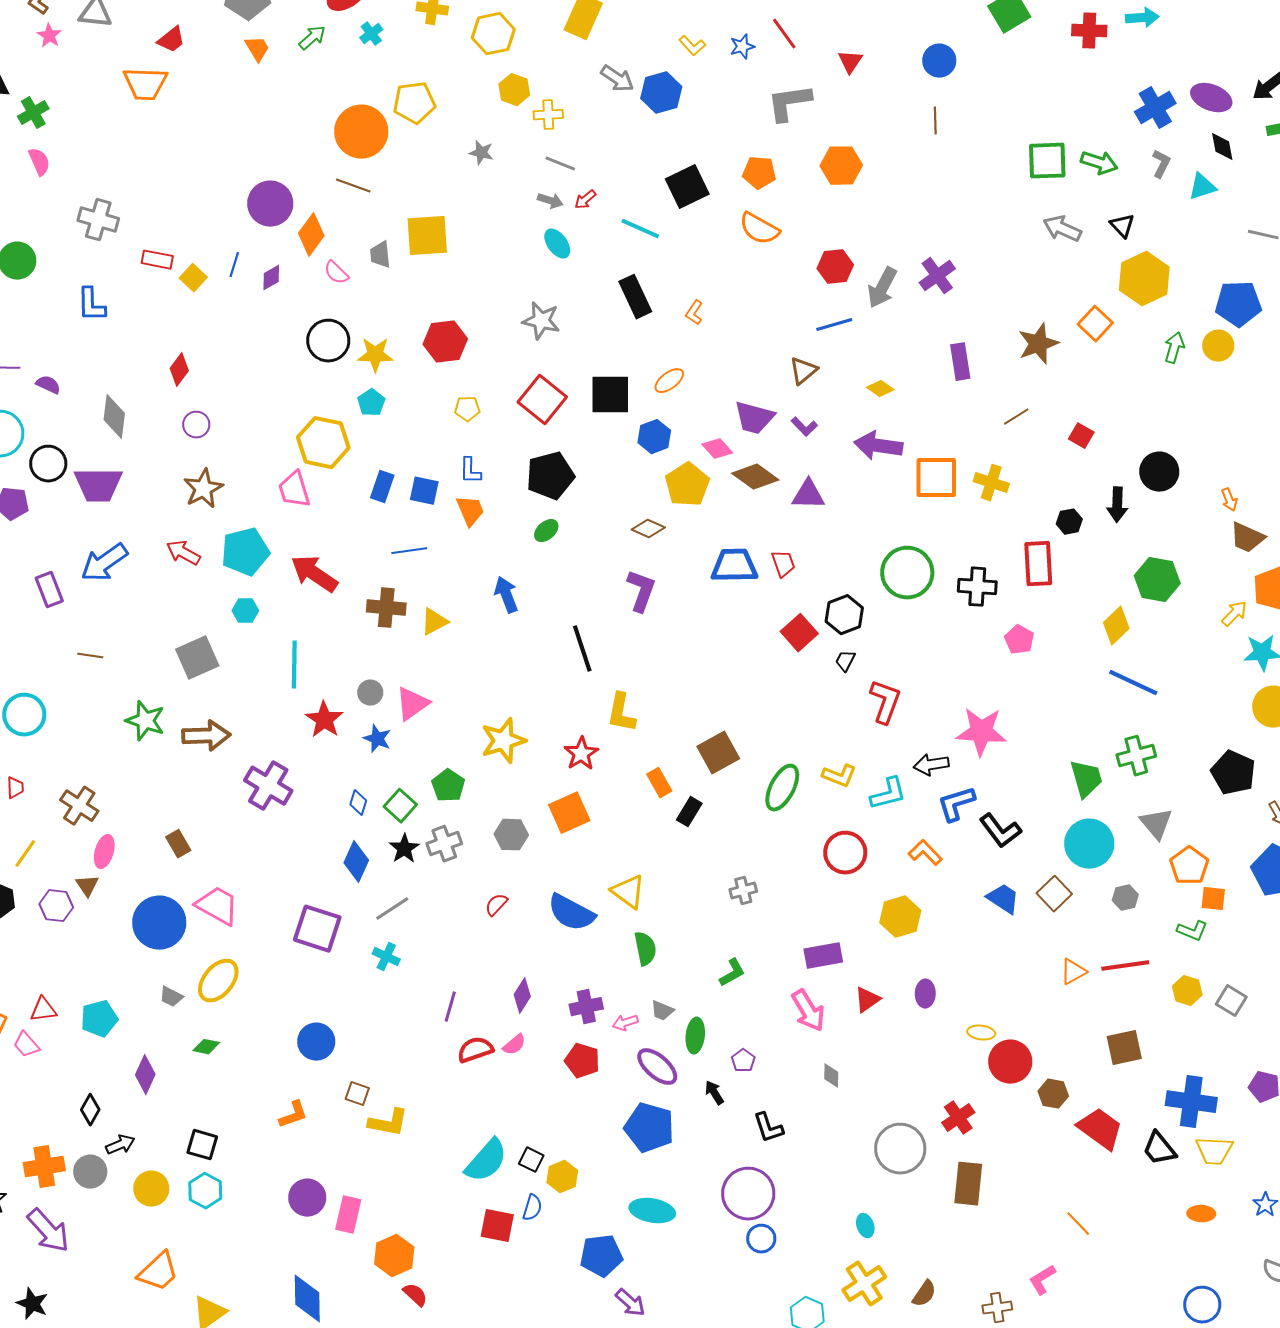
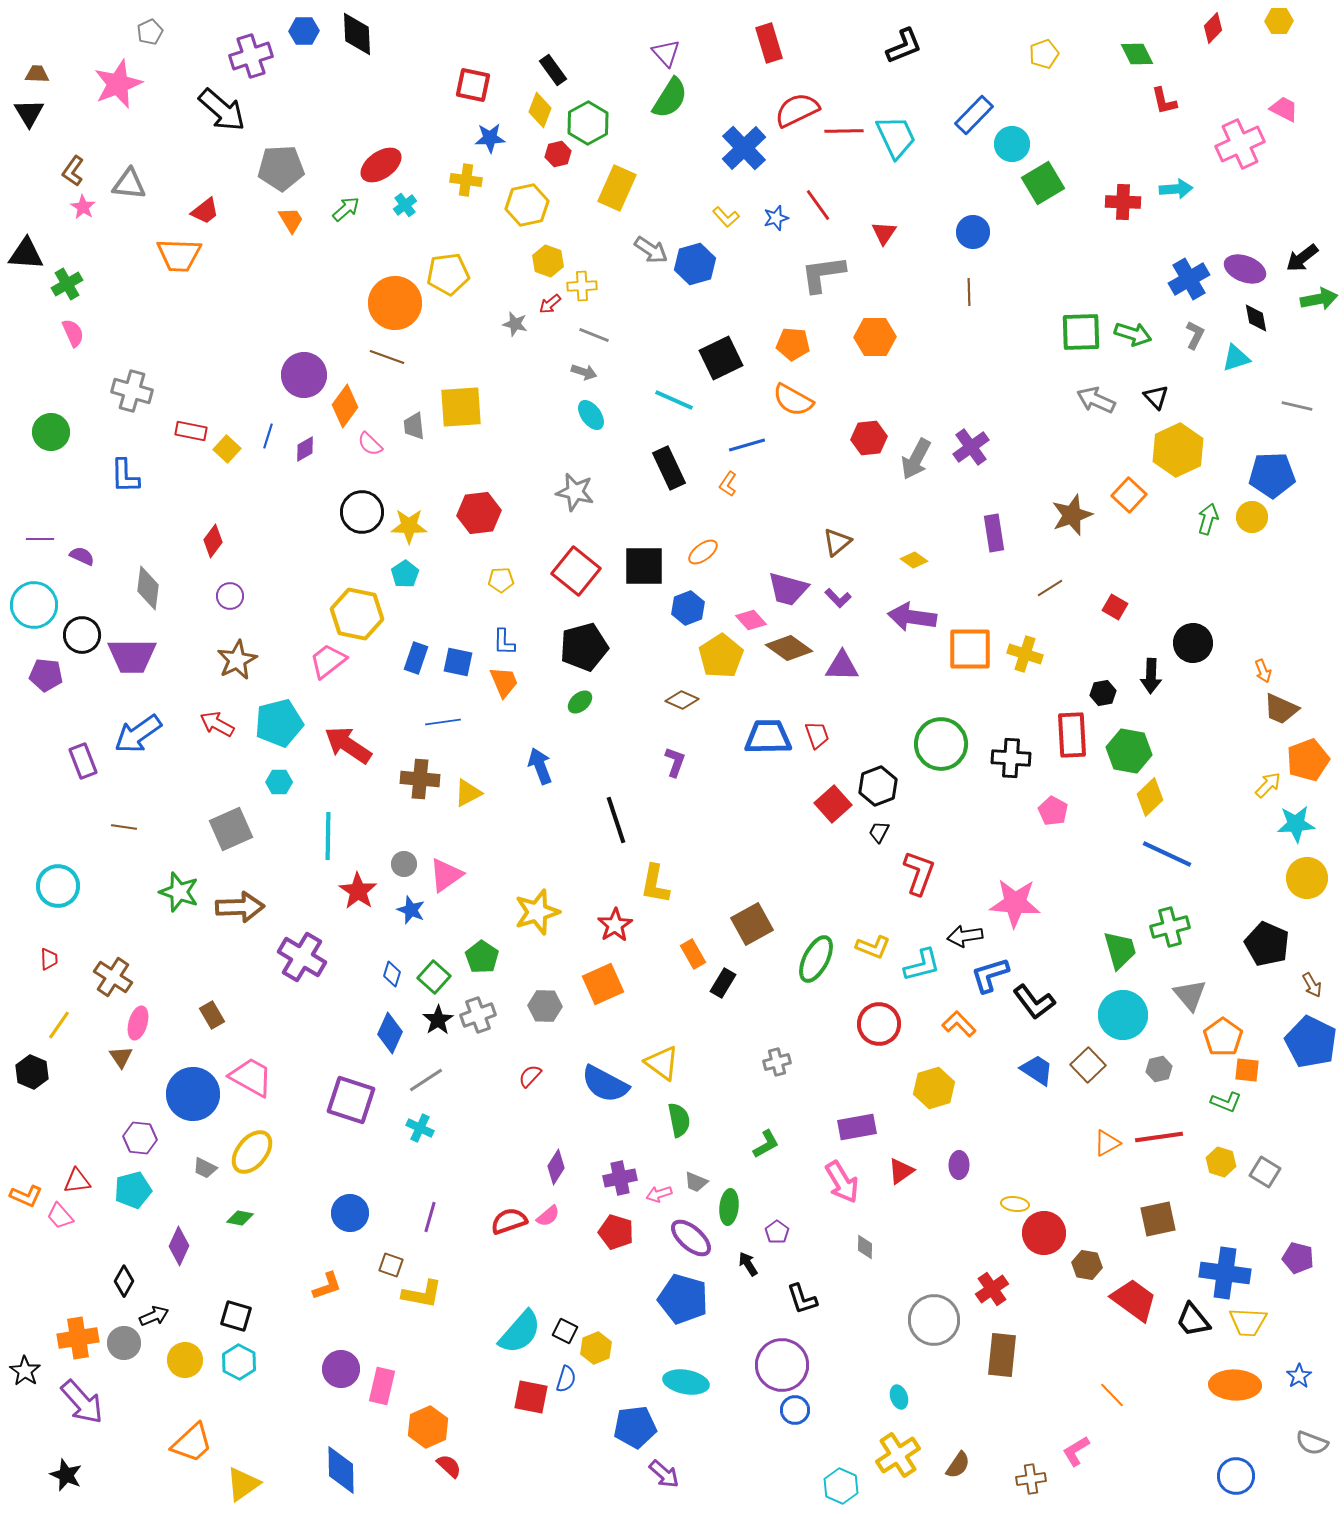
red arrow: (585, 200) -> (550, 304), moved
blue line: (834, 325) -> (747, 445), moved
pink trapezoid: (294, 490) -> (328, 661), turned 69
green hexagon: (1157, 580) -> (1129, 751), moved
purple L-shape: (641, 591) -> (675, 762), size x0.7
purple hexagon: (56, 906) -> (140, 1138), moved
purple line: (450, 1007) -> (430, 1217), moved
orange ellipse: (1201, 1214) -> (1235, 1385), size x1.8

